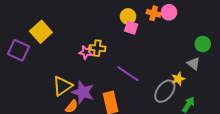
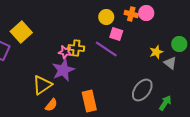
pink square: (131, 28) -> (116, 34), moved
purple line: (128, 74) -> (106, 49), moved
yellow star: (178, 79) -> (156, 52), moved
purple star: (83, 92) -> (63, 70), moved, turned 30

